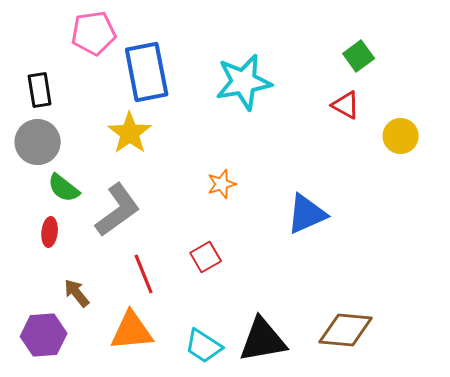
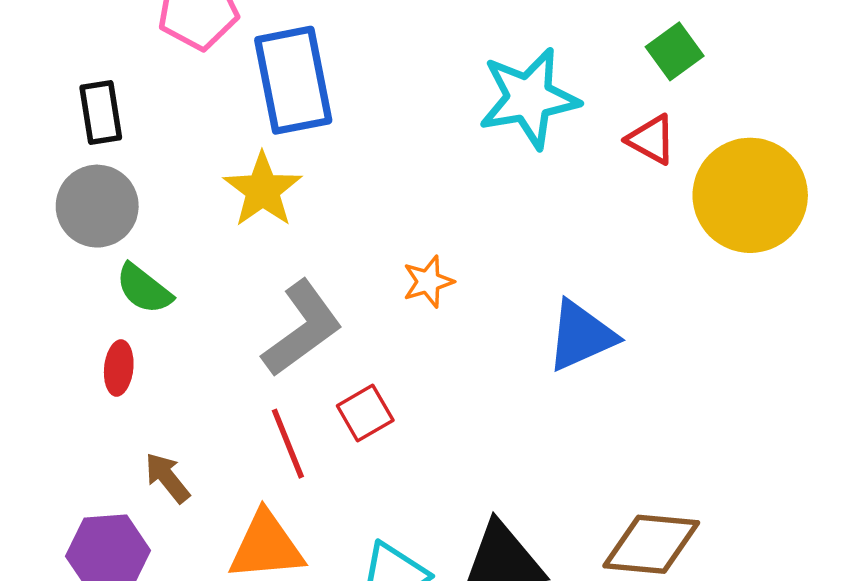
cyan star: (244, 82) -> (529, 98), moved
yellow circle: (401, 136) -> (750, 195), size x1.8
gray L-shape: (118, 210) -> (302, 328), moved
red square: (206, 257) -> (365, 413), moved

